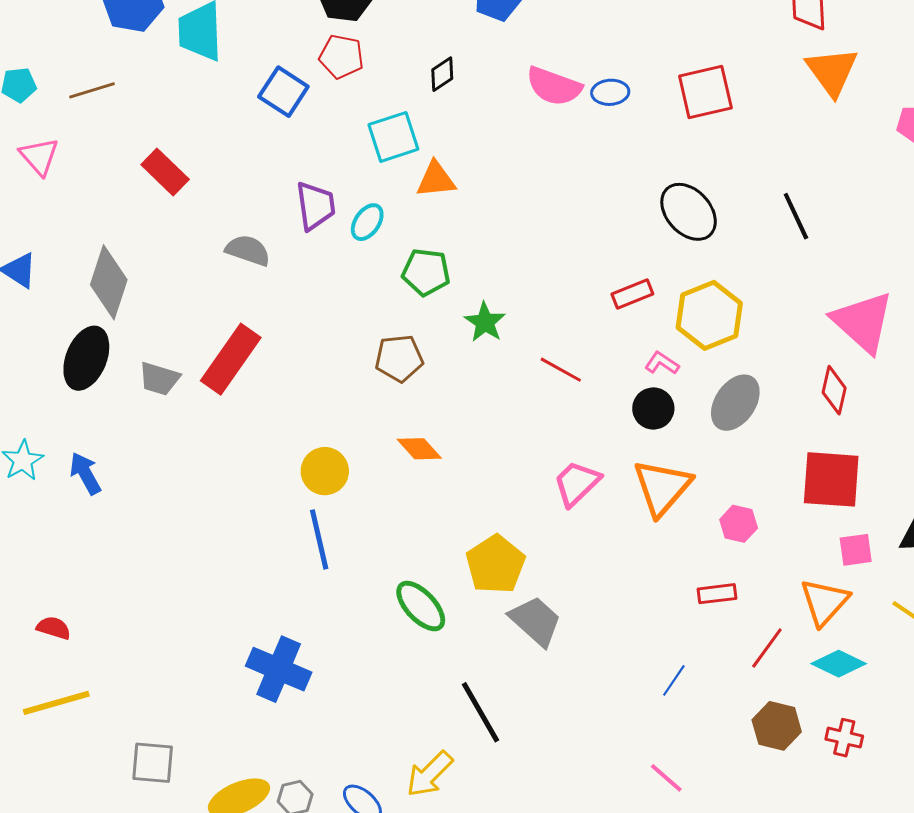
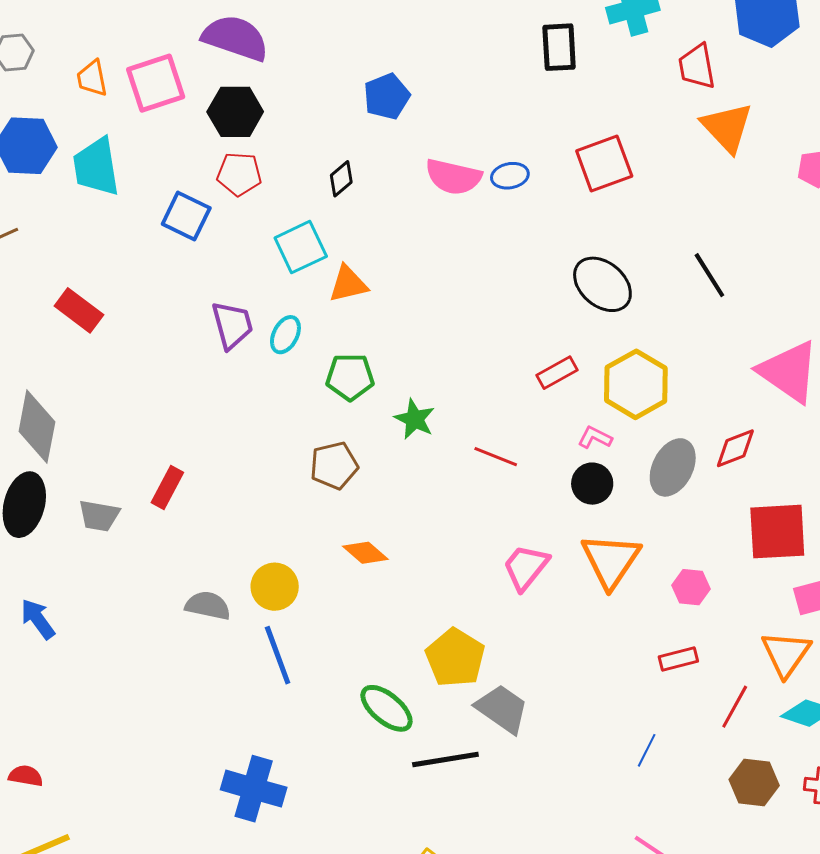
gray semicircle: (248, 250) -> (208, 606), moved
red rectangle: (231, 359) -> (167, 488), size x0.6
red diamond: (834, 390) -> (735, 448), moved, turned 63
black line: (481, 712) -> (445, 760), moved, turned -62

